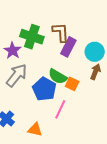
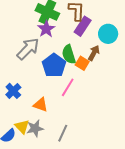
purple star: (12, 50) -> (46, 29), moved
brown arrow: (96, 72) -> (94, 53), moved
green semicircle: (58, 76) -> (69, 54), turned 36

